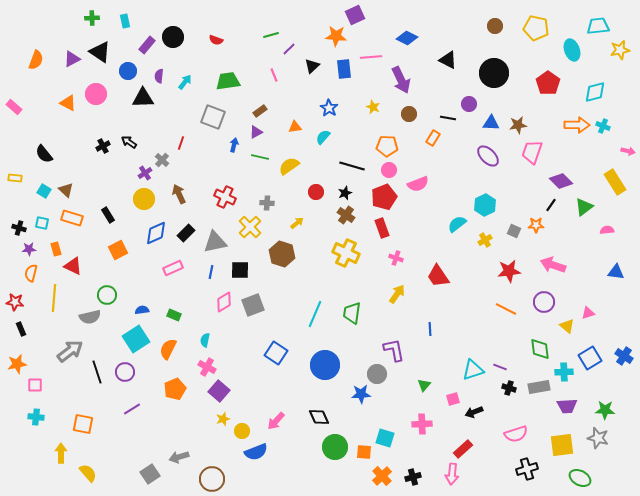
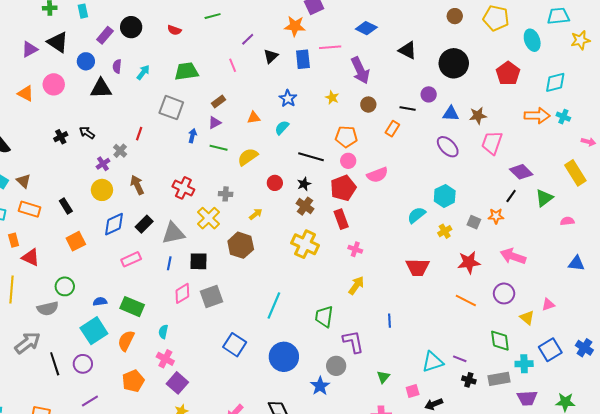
green line: (271, 35) -> (213, 16), moved
red trapezoid: (438, 276) -> (418, 267), moved, turned -55
green trapezoid: (352, 313) -> (324, 317), moved
green rectangle: (174, 315) -> (132, 307), size x1.6
blue star: (361, 394) -> (320, 386), turned -30

